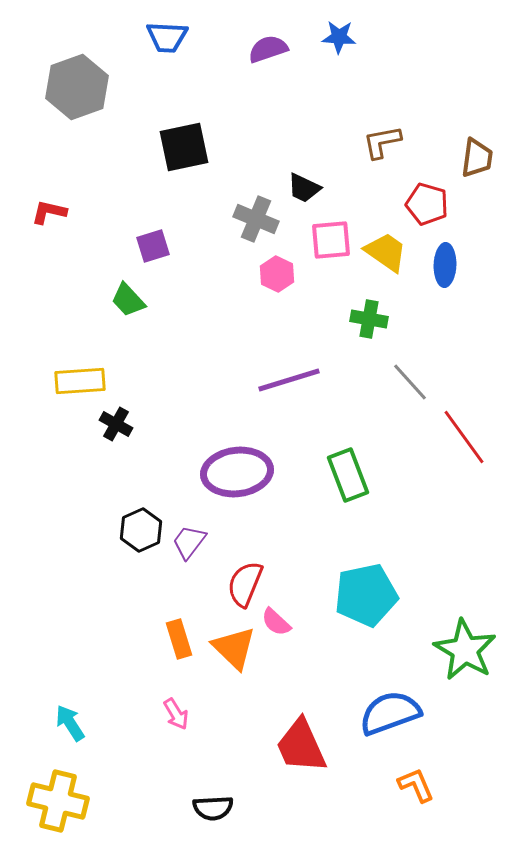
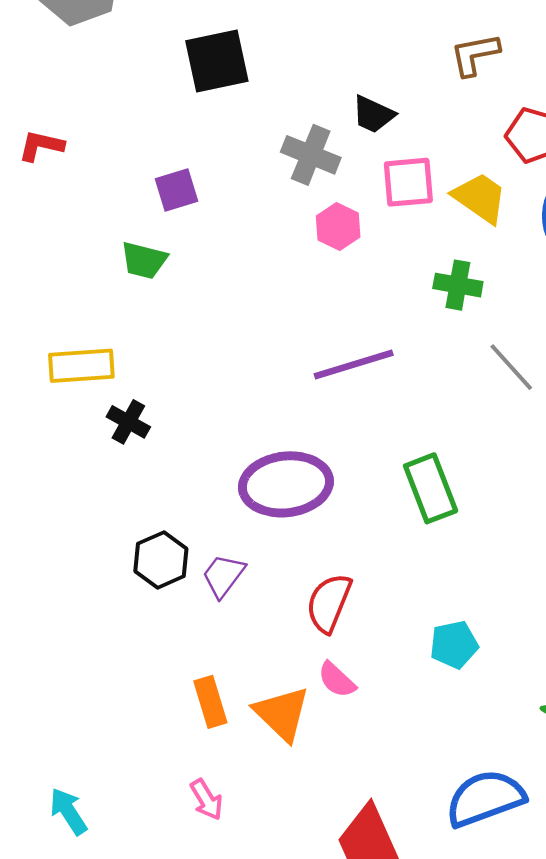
green trapezoid: (128, 300) -> (144, 260), turned -33
red semicircle: (245, 584) -> (329, 603), moved
cyan pentagon: (366, 595) -> (454, 645), size x0.6

